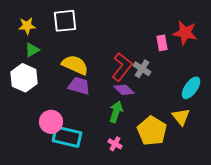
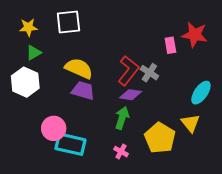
purple diamond: (124, 90) -> (130, 95), turned -35

